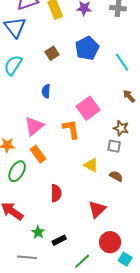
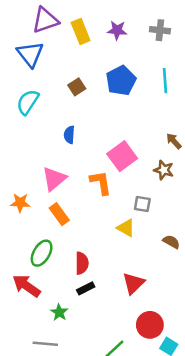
cyan line: (122, 62) -> (165, 81), moved, turned 30
brown star: (121, 128) -> (164, 170), moved
gray square: (114, 146) -> (142, 204), moved
green ellipse: (17, 171) -> (42, 253), moved
brown semicircle: (116, 176) -> (171, 242), moved
black rectangle: (59, 240) -> (86, 288), moved

